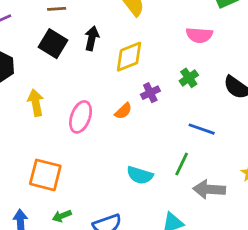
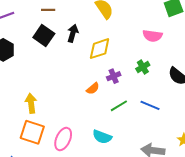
yellow arrow: (36, 103) -> (31, 103), moved
pink ellipse: (81, 117) -> (63, 139), moved
green line: (182, 164) -> (119, 106), moved, turned 30

